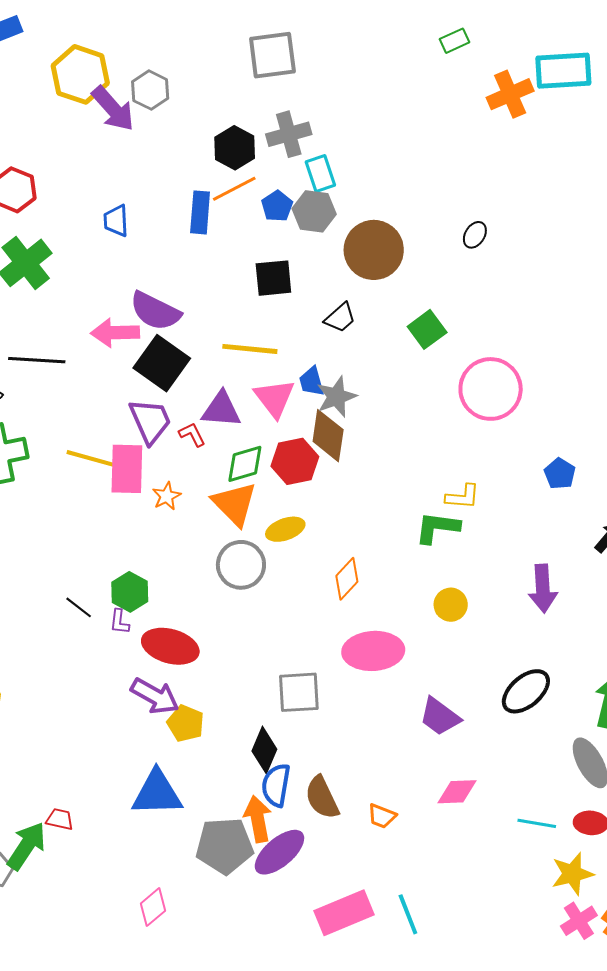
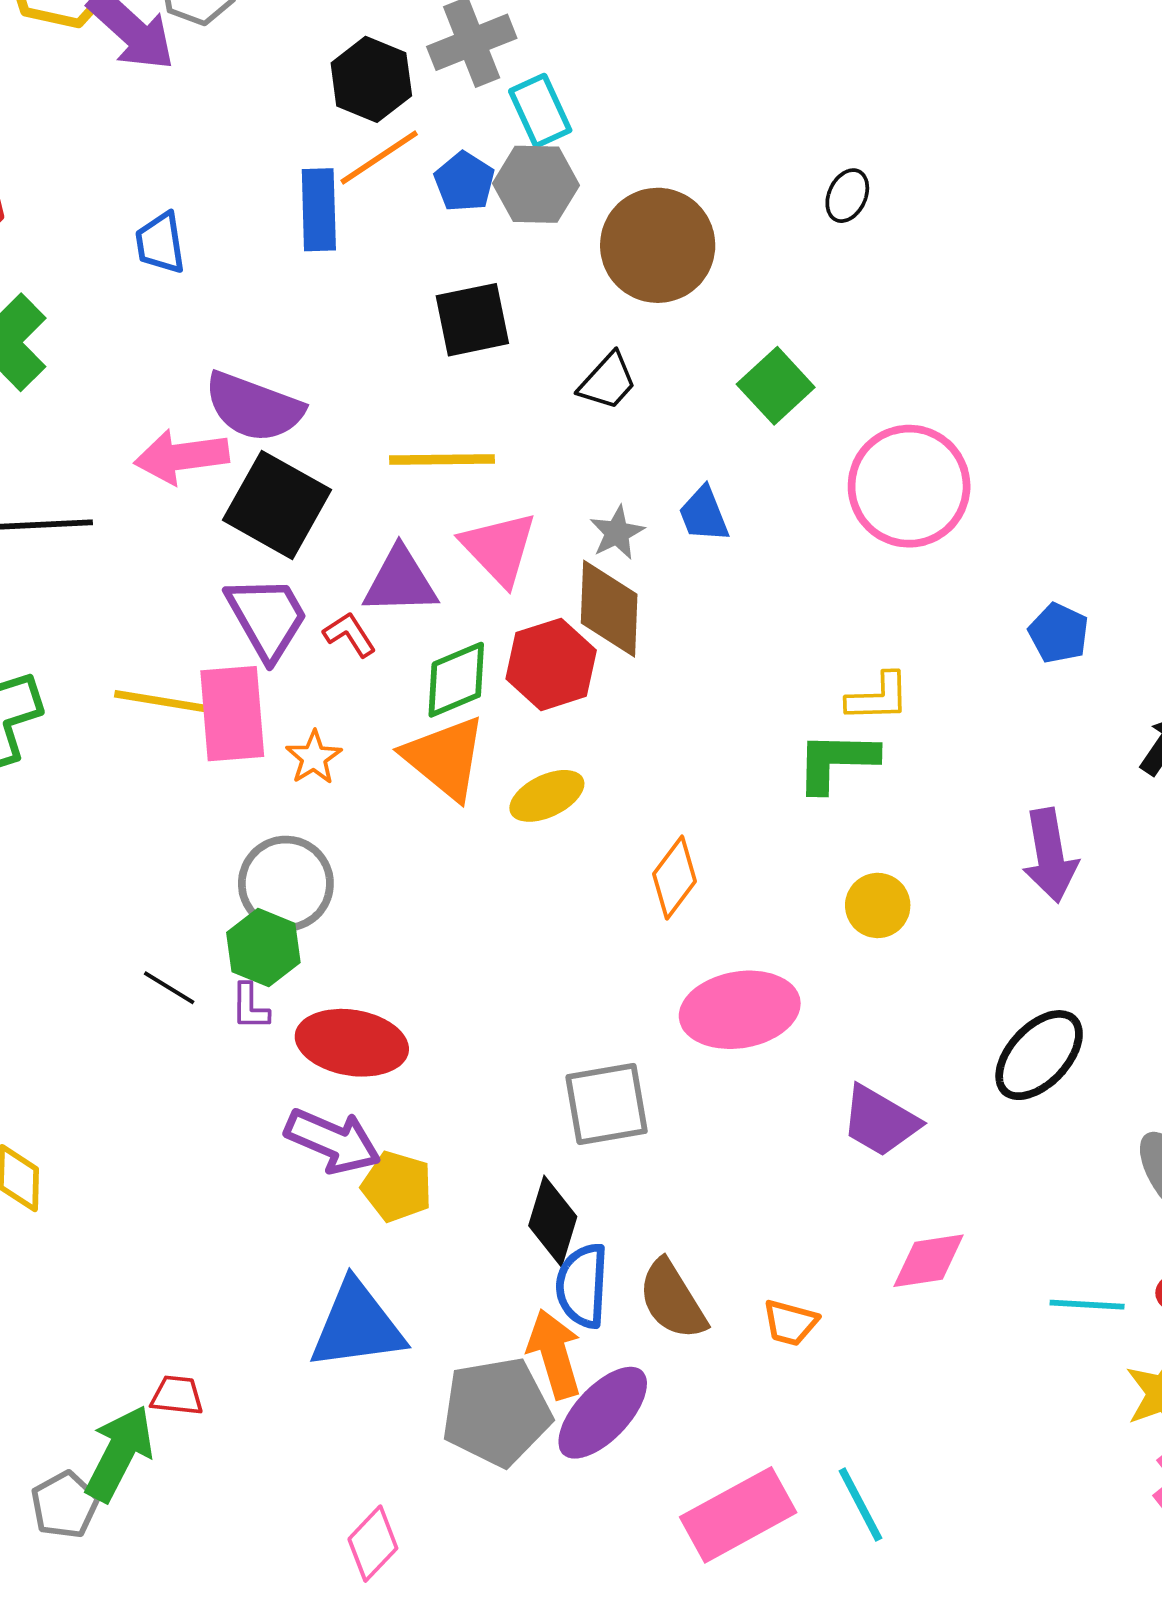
blue trapezoid: (312, 381) -> (704, 514), moved
gray star: (336, 397) -> (617, 533), size x0.7
gray circle: (241, 565) -> (286, 884), moved

